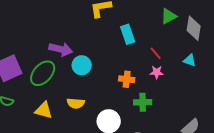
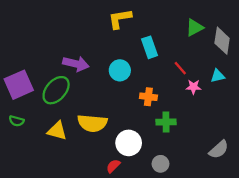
cyan triangle: (190, 60) -> (218, 76), turned -32
cyan circle: (82, 65) -> (120, 70), moved
pink star: (157, 72) -> (193, 87), moved
yellow semicircle: (76, 103) -> (92, 123), size x1.5

